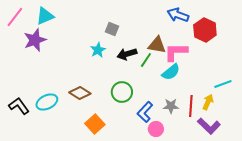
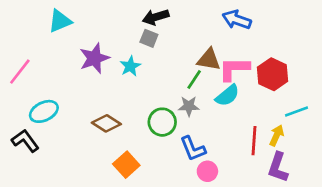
pink line: (15, 17) -> (20, 72), moved
red hexagon: (205, 30) -> (273, 74), moved
purple star: (35, 40) -> (94, 58), moved
black arrow: (127, 54) -> (156, 17), moved
cyan ellipse: (47, 102) -> (44, 111), moved
gray star: (171, 106) -> (189, 106), moved
blue L-shape: (145, 112) -> (193, 149), turned -65
purple L-shape: (209, 126) -> (278, 167), turned 65

